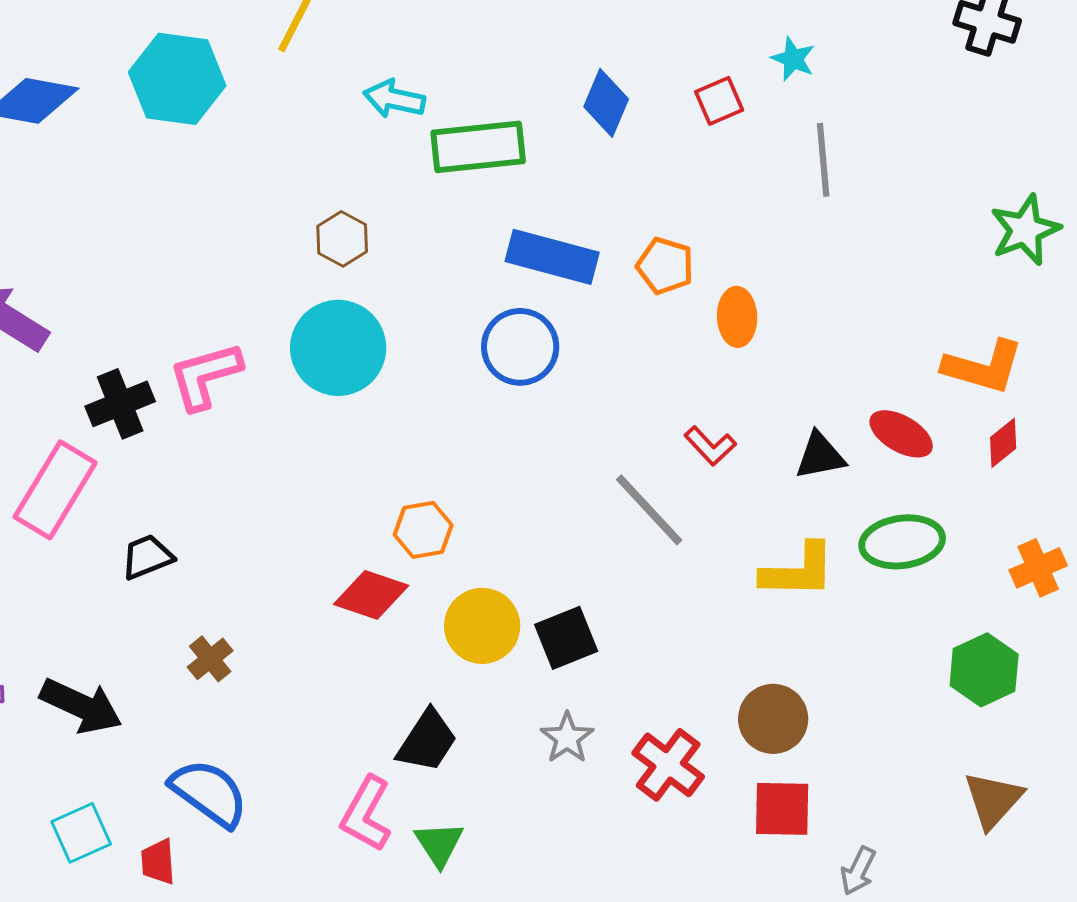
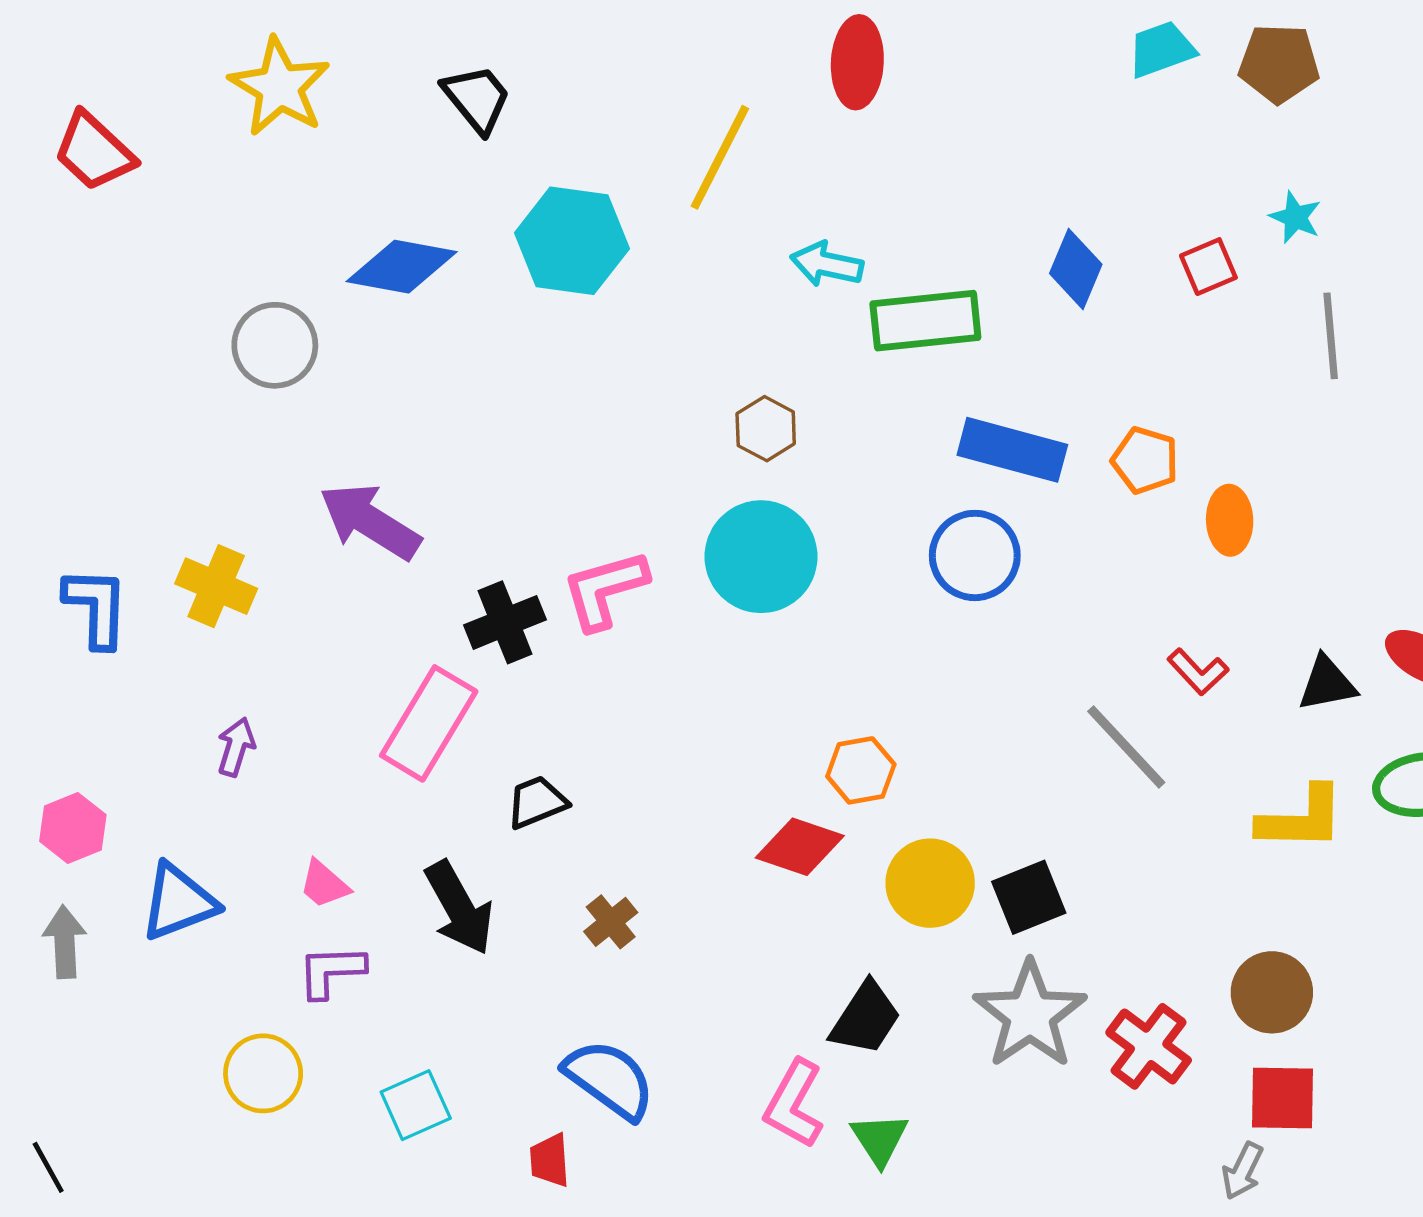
black arrow: (81, 706) -> (459, 908), moved, turned 36
gray star: (567, 738) -> (1030, 1015), size x1.8
cyan square: (81, 833) -> (416, 1105), moved
gray arrow: (858, 871) -> (1243, 1171), moved

